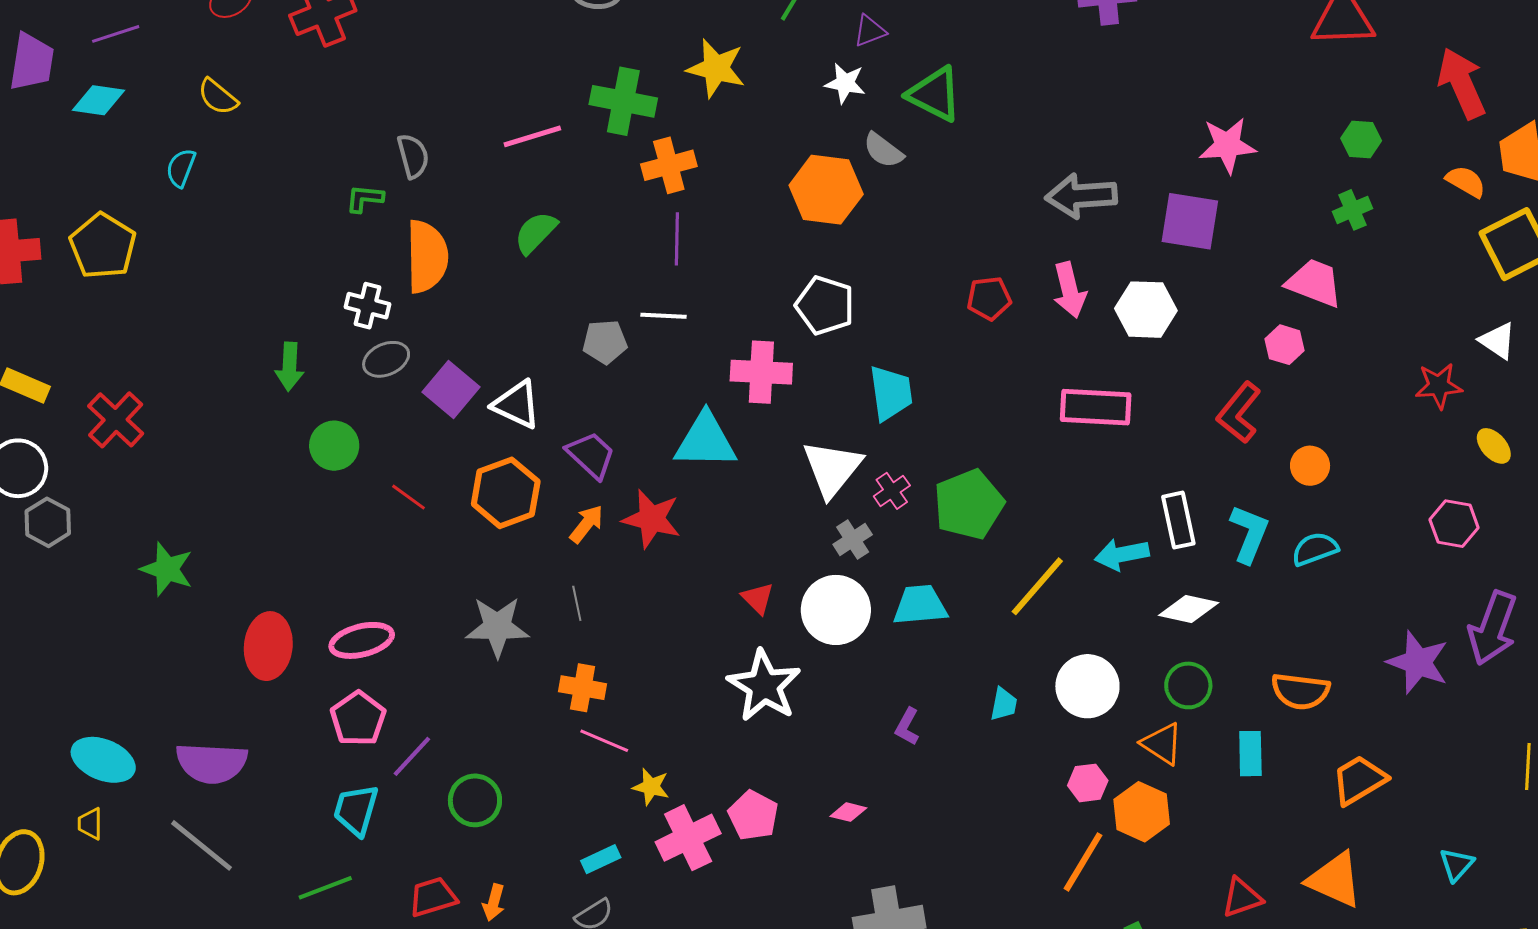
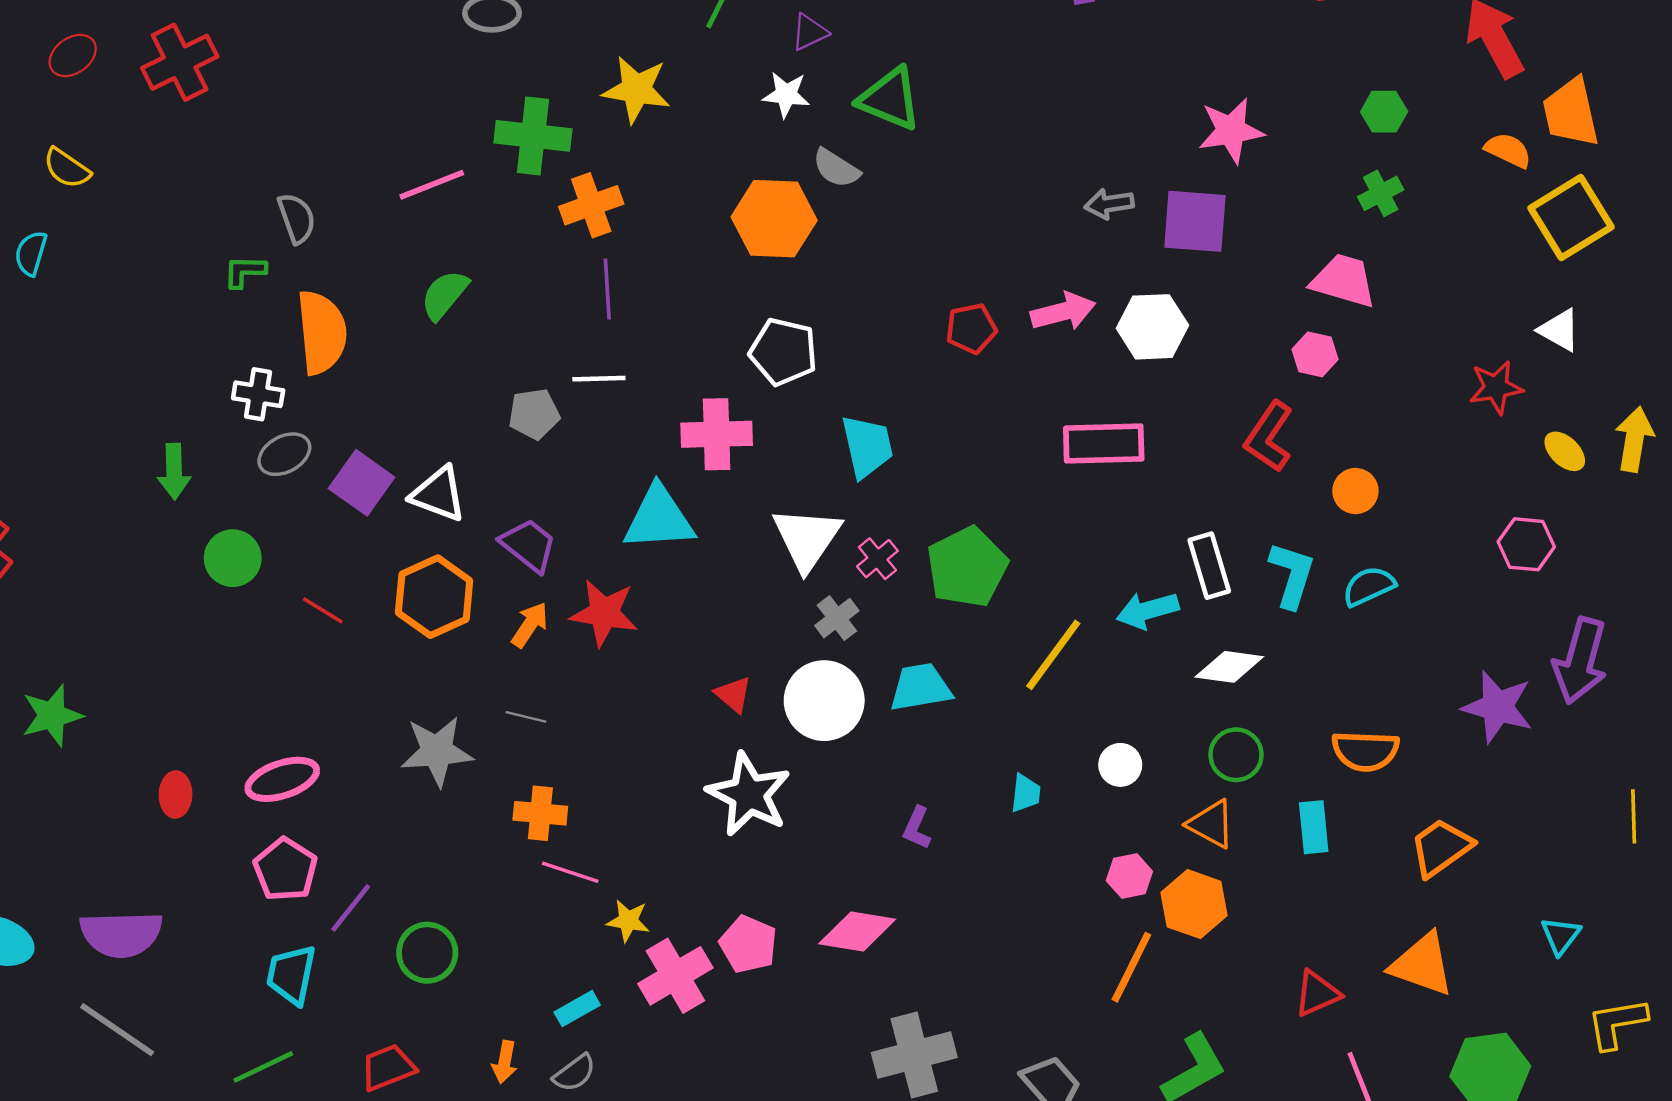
gray arrow: (1081, 196) -> (1109, 204), moved, size x0.6
pink arrow: (1070, 290) -> (1063, 312), turned -86
green star: (167, 569) -> (52, 716), turned -30
gray line: (577, 603) -> (526, 717), turned -60
red ellipse: (268, 646) -> (176, 795), size x0.6
white circle: (1087, 686) -> (1120, 765), size x0.6
pink diamond: (848, 812) -> (857, 931), size x1.8
orange arrow: (494, 902) -> (505, 1062), moved

